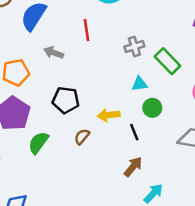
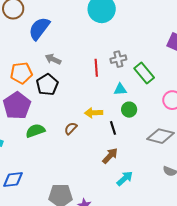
red line: (87, 30) -> (96, 68), moved
black pentagon: (66, 100) -> (47, 85), moved, turned 30
green semicircle: (38, 143) -> (35, 131), turned 30

